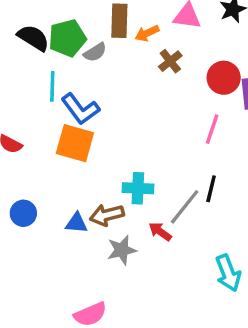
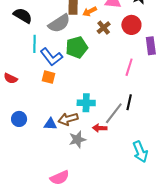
green pentagon: (67, 38) -> (77, 47), moved
gray semicircle: (95, 52) -> (59, 23), size x1.6
red circle: (224, 78) -> (131, 25), moved
orange square: (75, 143) -> (49, 77), size x0.6
red arrow: (160, 232) -> (100, 128), turned -32

